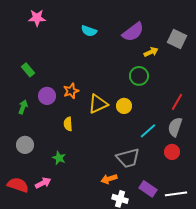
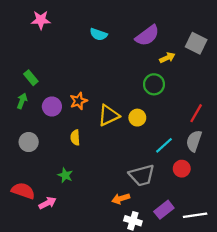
green arrow: (23, 107) -> (22, 101), moved
gray circle: (25, 145) -> (29, 142), moved
red circle: (172, 152) -> (182, 169), moved
red semicircle: (18, 185) -> (23, 191), moved
purple rectangle: (148, 189) -> (164, 210), turned -72

